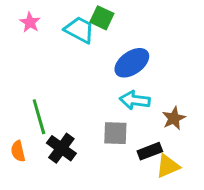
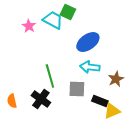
pink star: (30, 22) -> (29, 26), moved
green line: (39, 117) -> (50, 76), moved
black rectangle: (150, 151) -> (100, 101), turned 42

